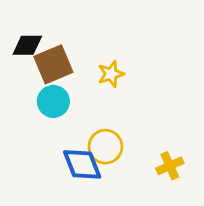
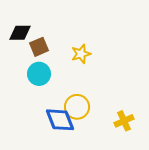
brown square: (53, 64) -> (39, 47), size x0.7

